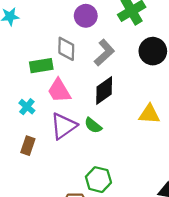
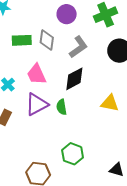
green rectangle: (41, 66) -> (22, 40), moved
green semicircle: (93, 125) -> (62, 107), turned 35
green hexagon: (98, 180) -> (73, 154), moved

